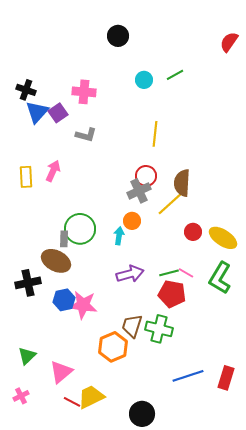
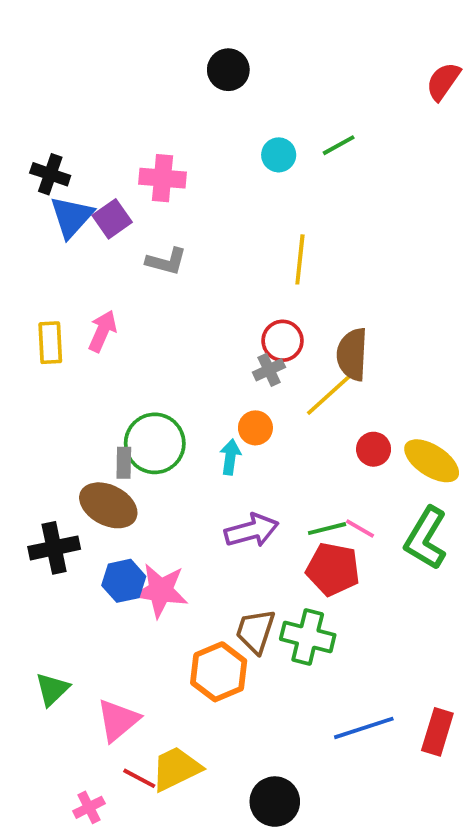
gray cross: (139, 191) -> (269, 370), size x0.7
pink cross: (21, 396) -> (89, 807), moved

